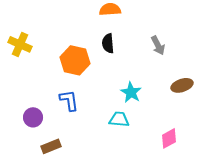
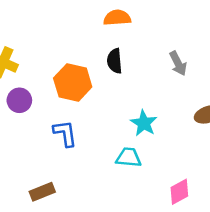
purple circle: (33, 117) -> (19, 100), moved
pink diamond: (169, 138) -> (179, 192), moved

